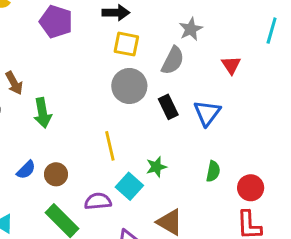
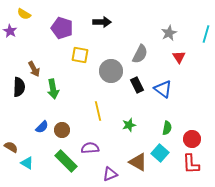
gray star: (191, 29) -> (169, 33), moved
yellow square: (126, 44) -> (80, 55), moved
blue triangle: (207, 113) -> (163, 89), turned -30
cyan square: (129, 186) -> (160, 153), moved

